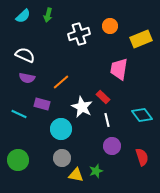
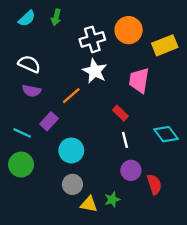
orange circle: (110, 26) -> (129, 30), size x1.5
purple rectangle: (42, 104) -> (49, 121), turned -63
white star: (82, 107) -> (95, 71), moved
red semicircle: (142, 157) -> (154, 184), moved
green circle: (18, 160) -> (21, 165), moved

